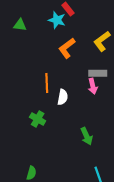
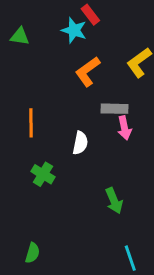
gray rectangle: (98, 73) -> (115, 109), moved
orange line: (47, 83) -> (31, 123), moved

